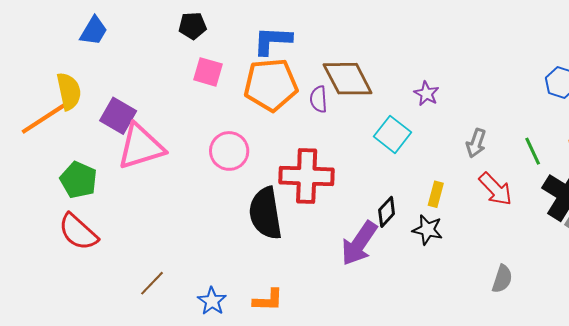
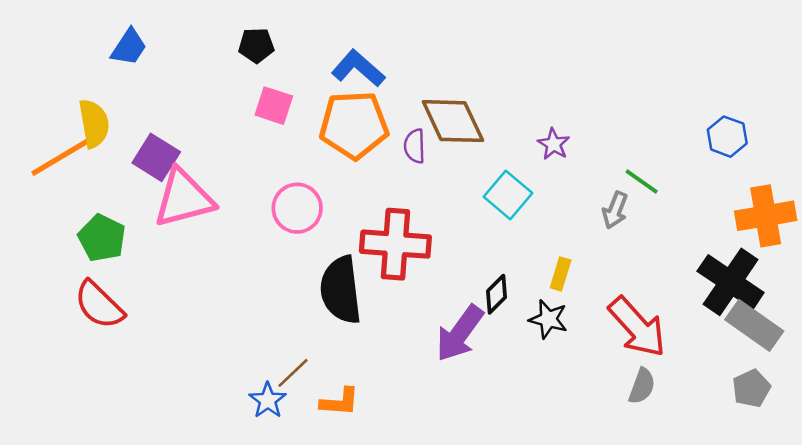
blue L-shape: (272, 41) -> (358, 68), turned 36
green line: (533, 151) -> (642, 181), moved, turned -32
red arrow: (496, 189) -> (637, 327), moved, size x1.4
brown line: (152, 283) -> (293, 373), moved

